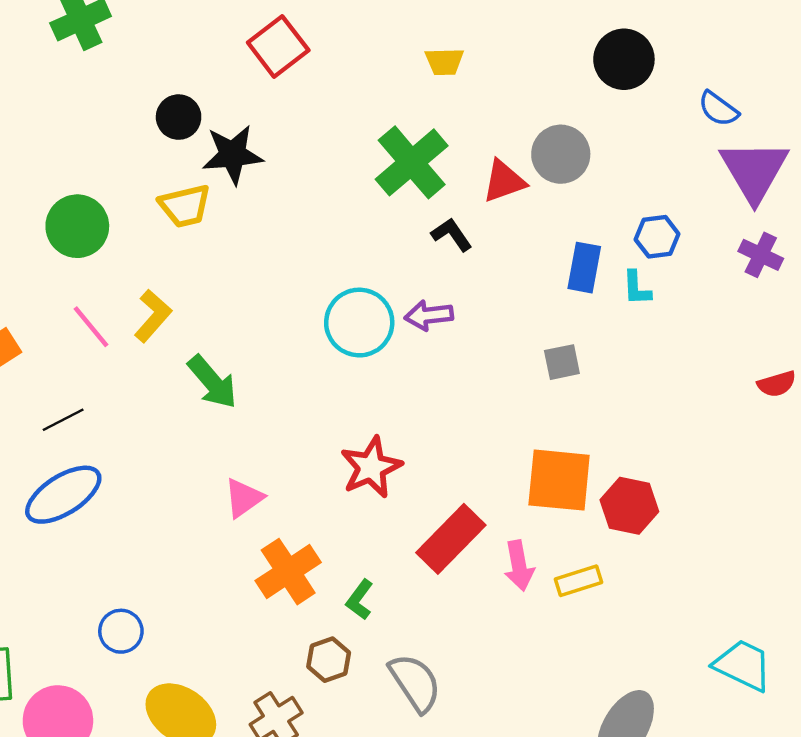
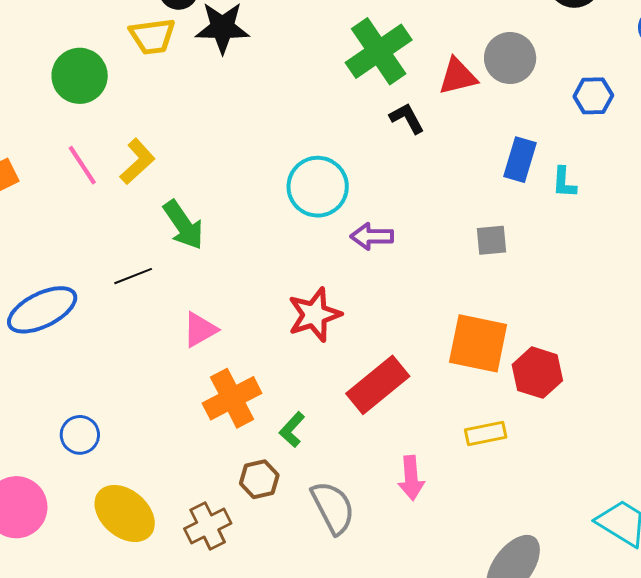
yellow trapezoid: (185, 206) -> (152, 36), moved
blue hexagon: (657, 237) -> (593, 96), moved
purple arrow: (429, 315) -> (372, 236), moved
black line: (63, 420) -> (133, 276), moved
pink arrow: (519, 566) -> (411, 478), moved

